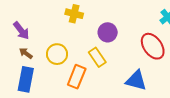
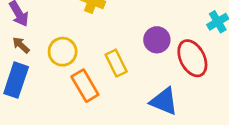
purple circle: (108, 32) -> (157, 40), moved
orange rectangle: (77, 77) -> (85, 86), turned -60

